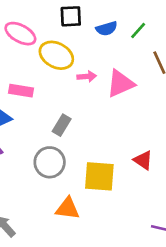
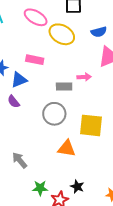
blue semicircle: (107, 29) -> (99, 32), moved
pink arrow: (87, 76) -> (84, 77), moved
gray rectangle: (62, 125) -> (64, 86), turned 56

